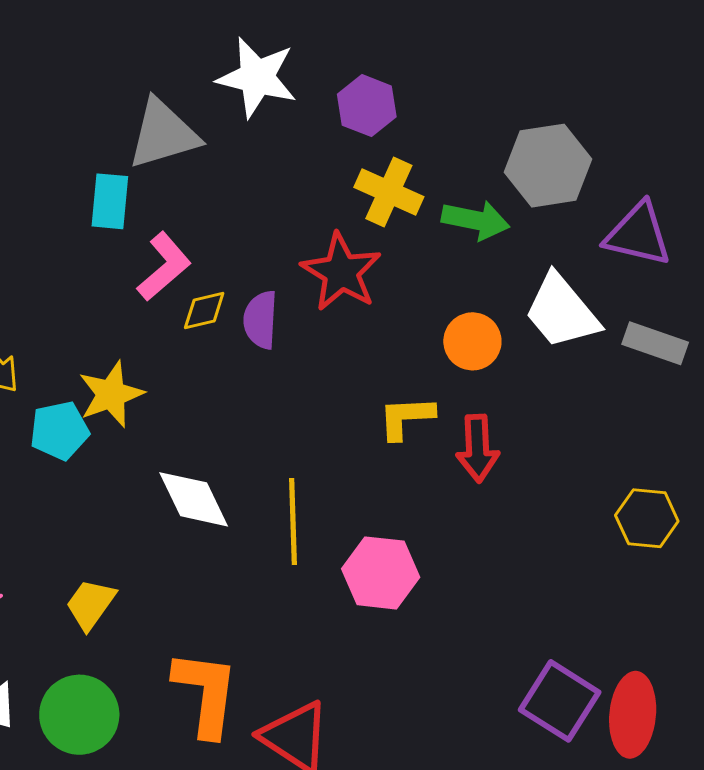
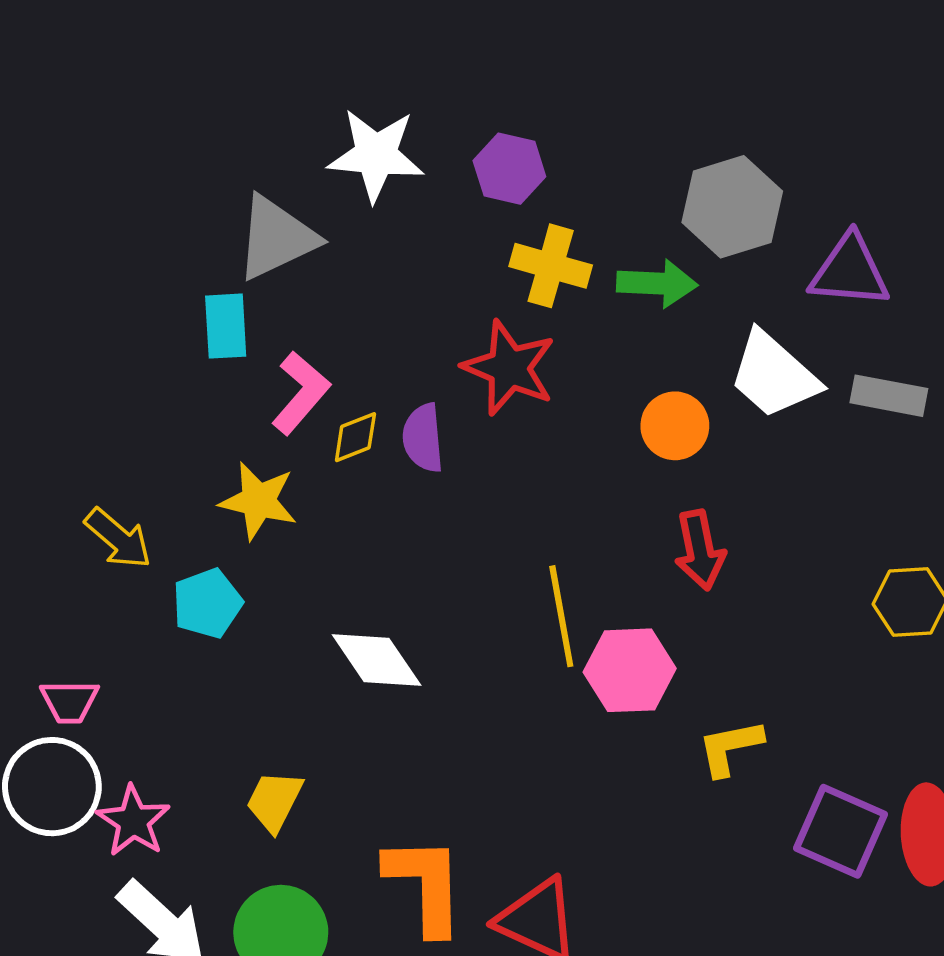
yellow star: (111, 394) -> (258, 501), moved, turned -30
yellow L-shape: (406, 418) -> (730, 747), moved
yellow line: (293, 522) -> (561, 616), moved
pink hexagon: (381, 573) -> (630, 670), moved

